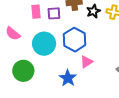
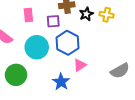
purple square: (54, 13) -> (53, 21), moved

